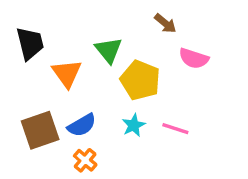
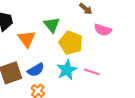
cyan star: (134, 125) -> (67, 70), size x1.5

